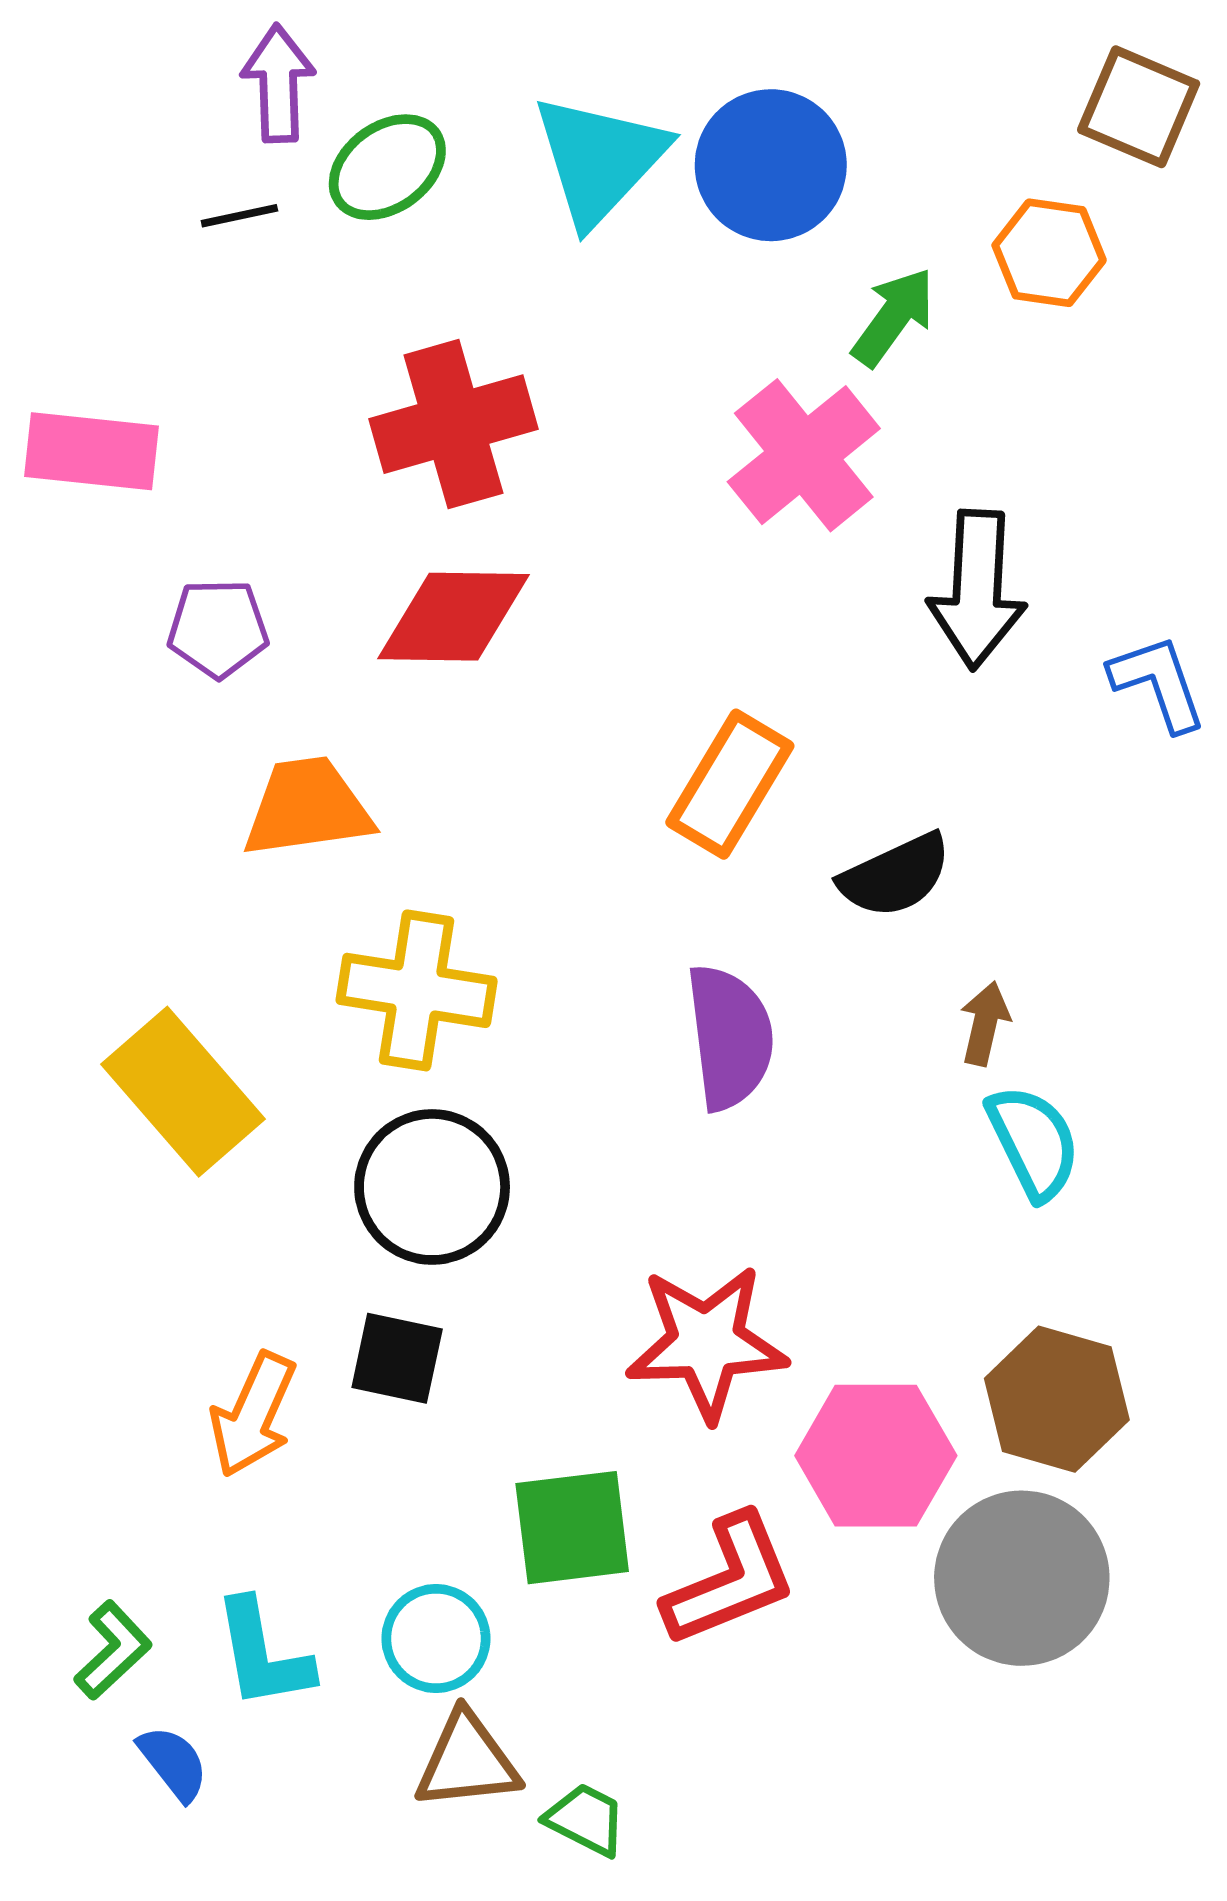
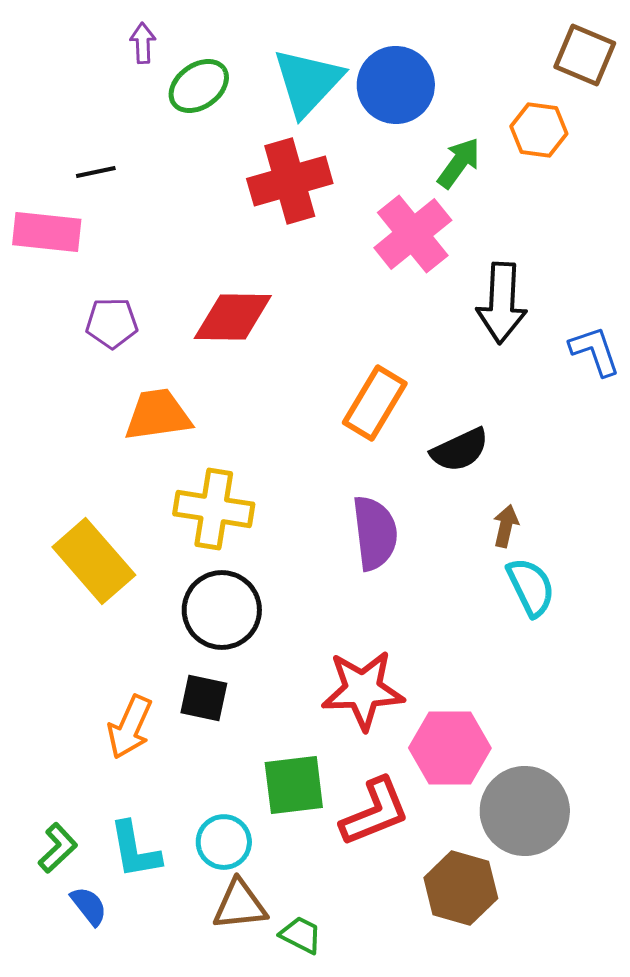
purple arrow: (278, 83) -> (143, 43), size x0.7
black line: (239, 216) -> (96, 172), moved
red cross: (453, 424) -> (290, 181), moved
brown hexagon: (1057, 1399) -> (461, 888), moved

